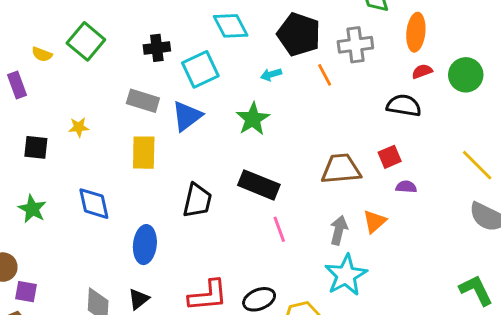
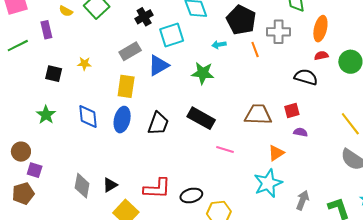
black cross: (157, 48) -> (144, 17), turned -30
gray rectangle: (143, 101) -> (130, 51), turned -55
green star: (253, 119) -> (203, 73), turned 30
pink line: (279, 229) -> (225, 149), moved, turned -60
gray arrow: (339, 230) -> (303, 200), moved
blue ellipse: (145, 245) -> (122, 120), moved
cyan star: (346, 275) -> (268, 183), moved

